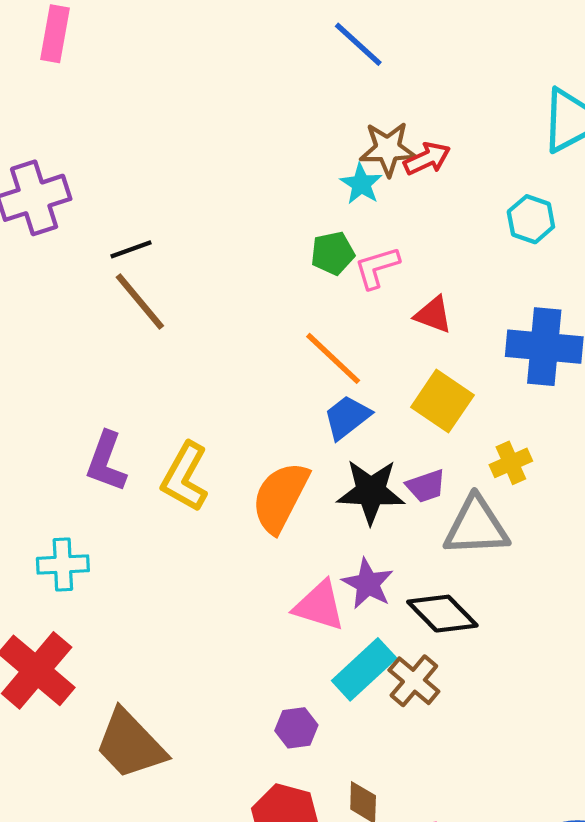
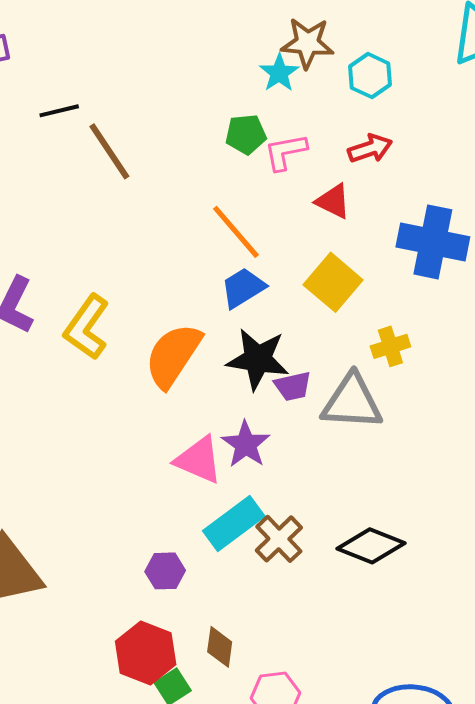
red arrow: (427, 159) -> (370, 149), moved
cyan hexagon: (531, 219) -> (370, 76), moved
brown line: (140, 301) -> (109, 151), moved
purple trapezoid: (426, 486) -> (293, 386), moved
black diamond: (442, 614) -> (371, 546), moved, turned -30

